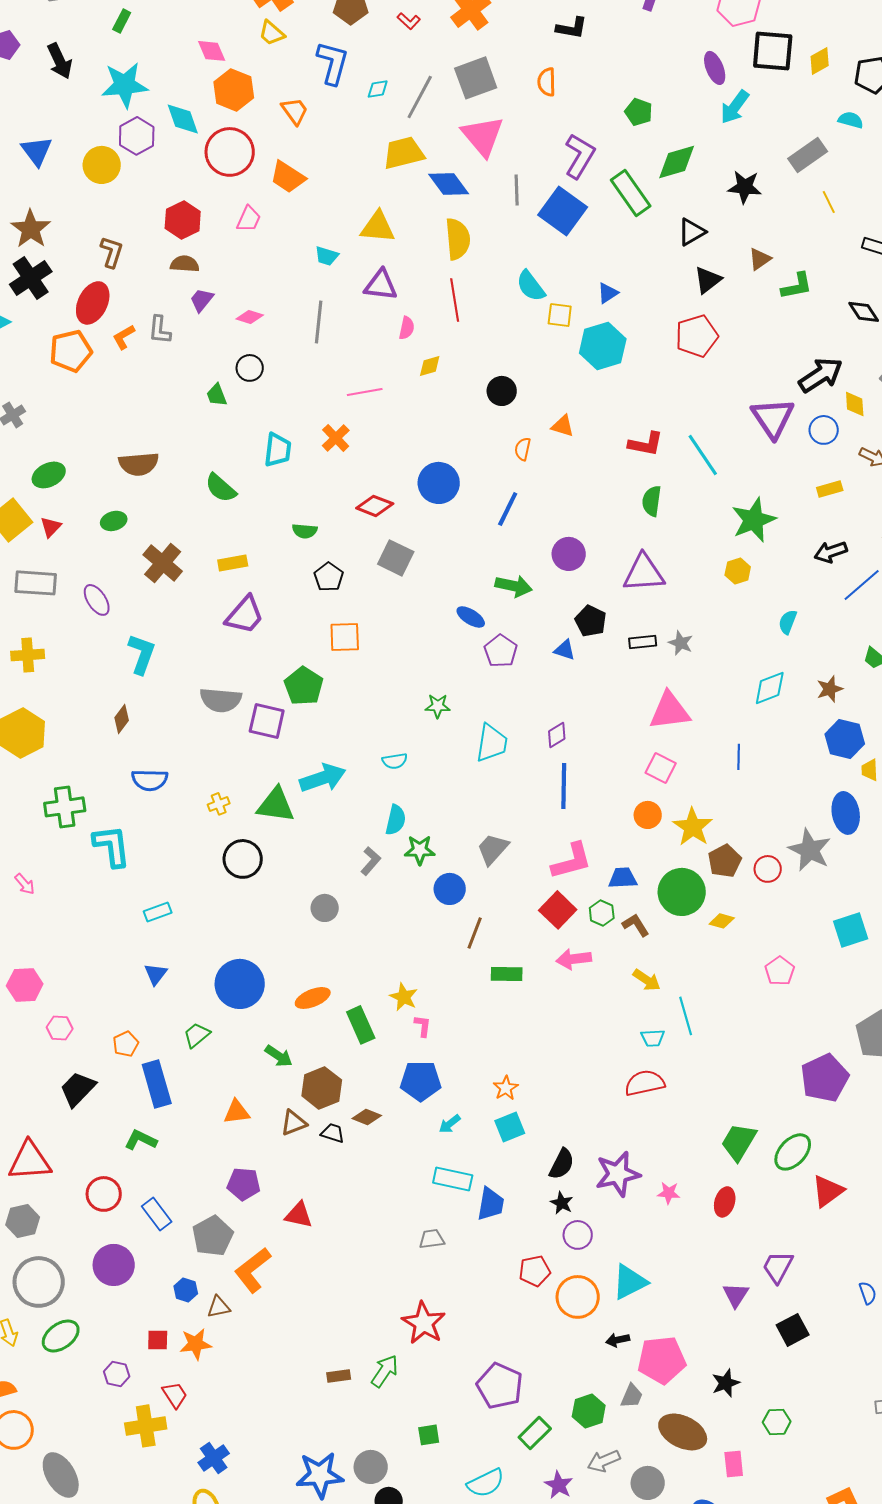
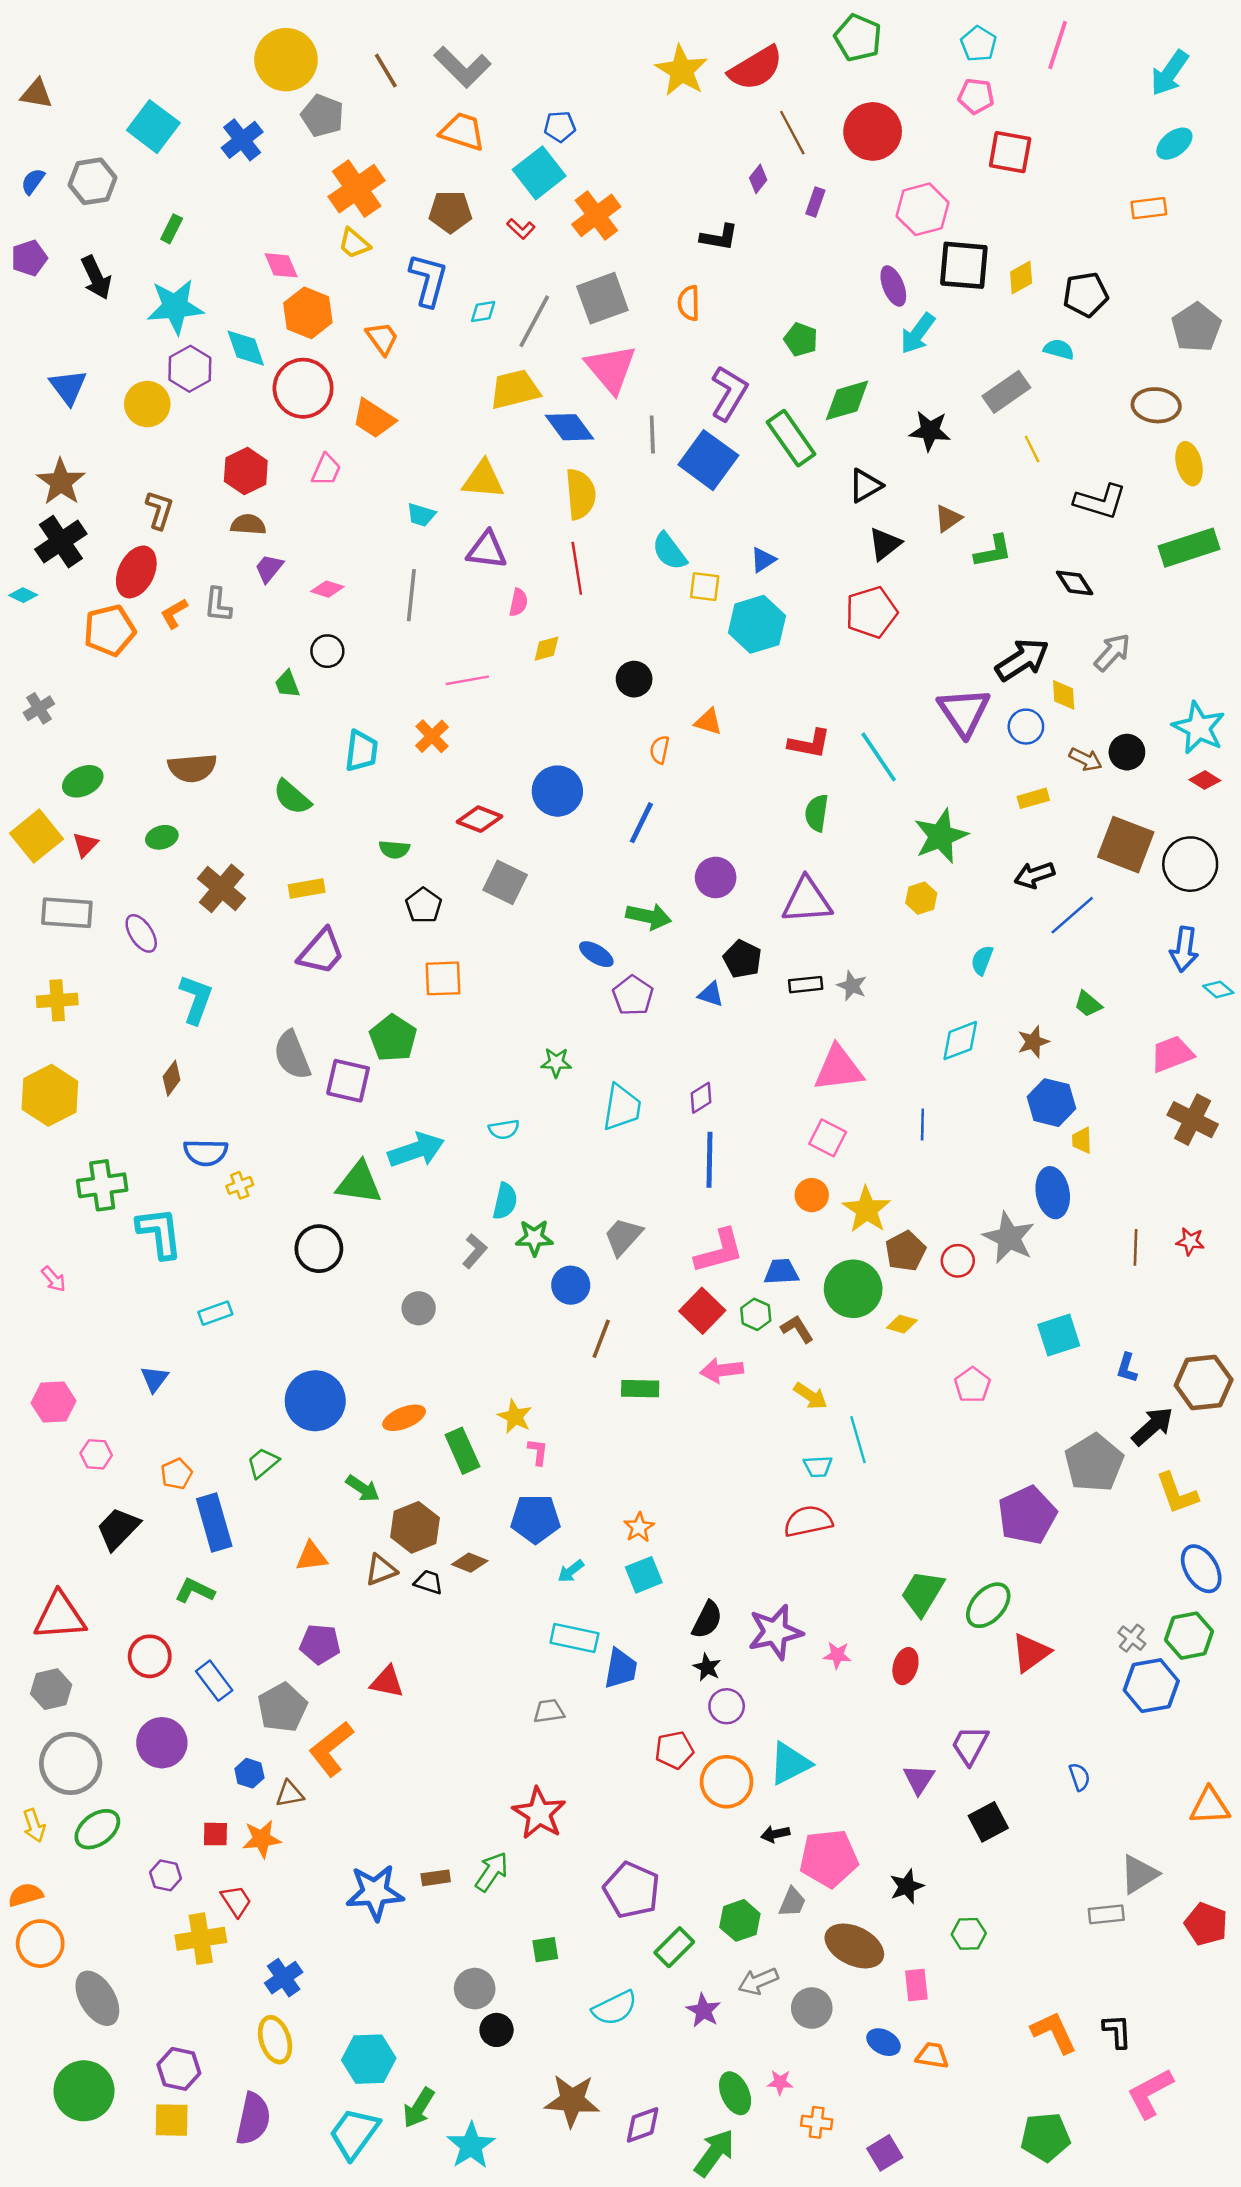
gray semicircle: (221, 700) -> (292, 1055), turned 63
yellow cross: (219, 804) -> (240, 1185), moved
blue triangle: (156, 974) -> (155, 1379), moved
blue star: (320, 1475) -> (375, 1892), moved

